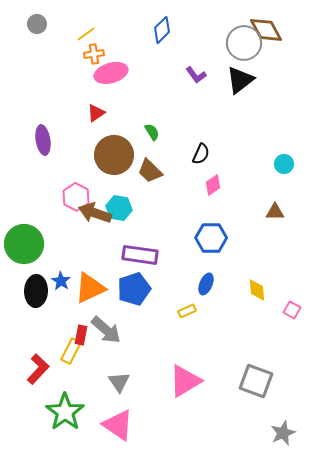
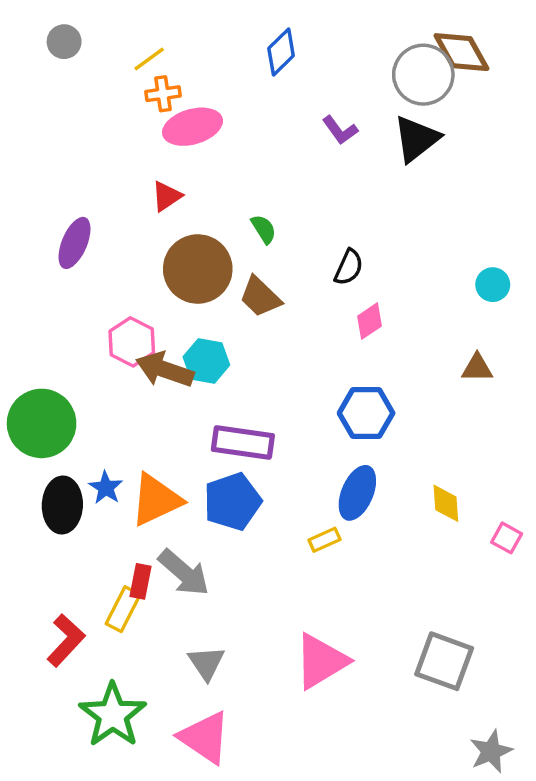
purple ellipse: (43, 140) -> (75, 243), turned 32
blue ellipse: (206, 284) -> (357, 493), size x1.4

